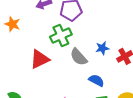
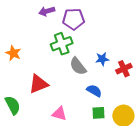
orange star: (12, 24) -> (13, 53), moved
red triangle: (40, 59) -> (38, 84), moved

